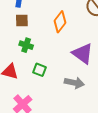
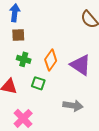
orange diamond: (60, 22) -> (51, 60), moved
gray arrow: (74, 83) -> (73, 106), moved

